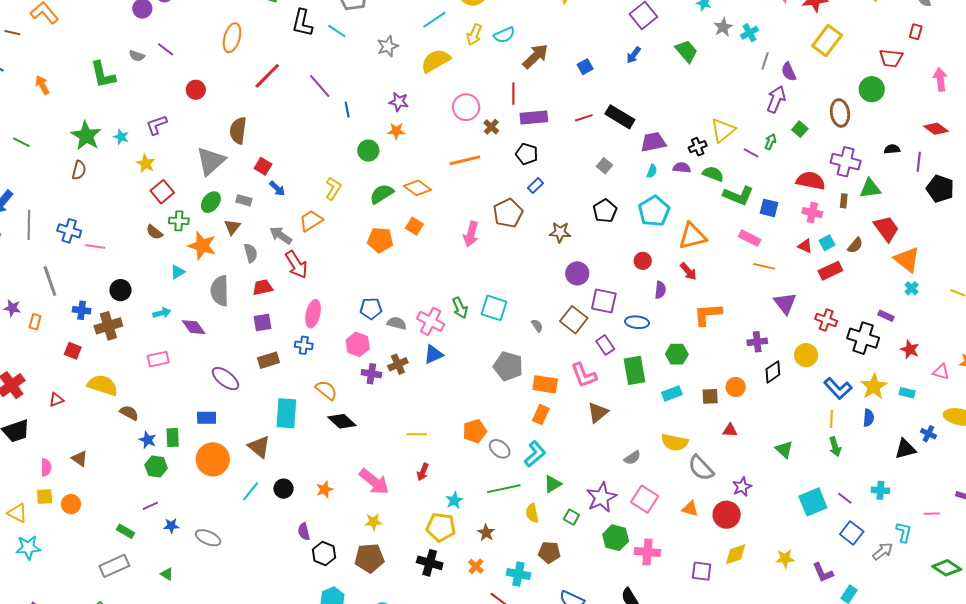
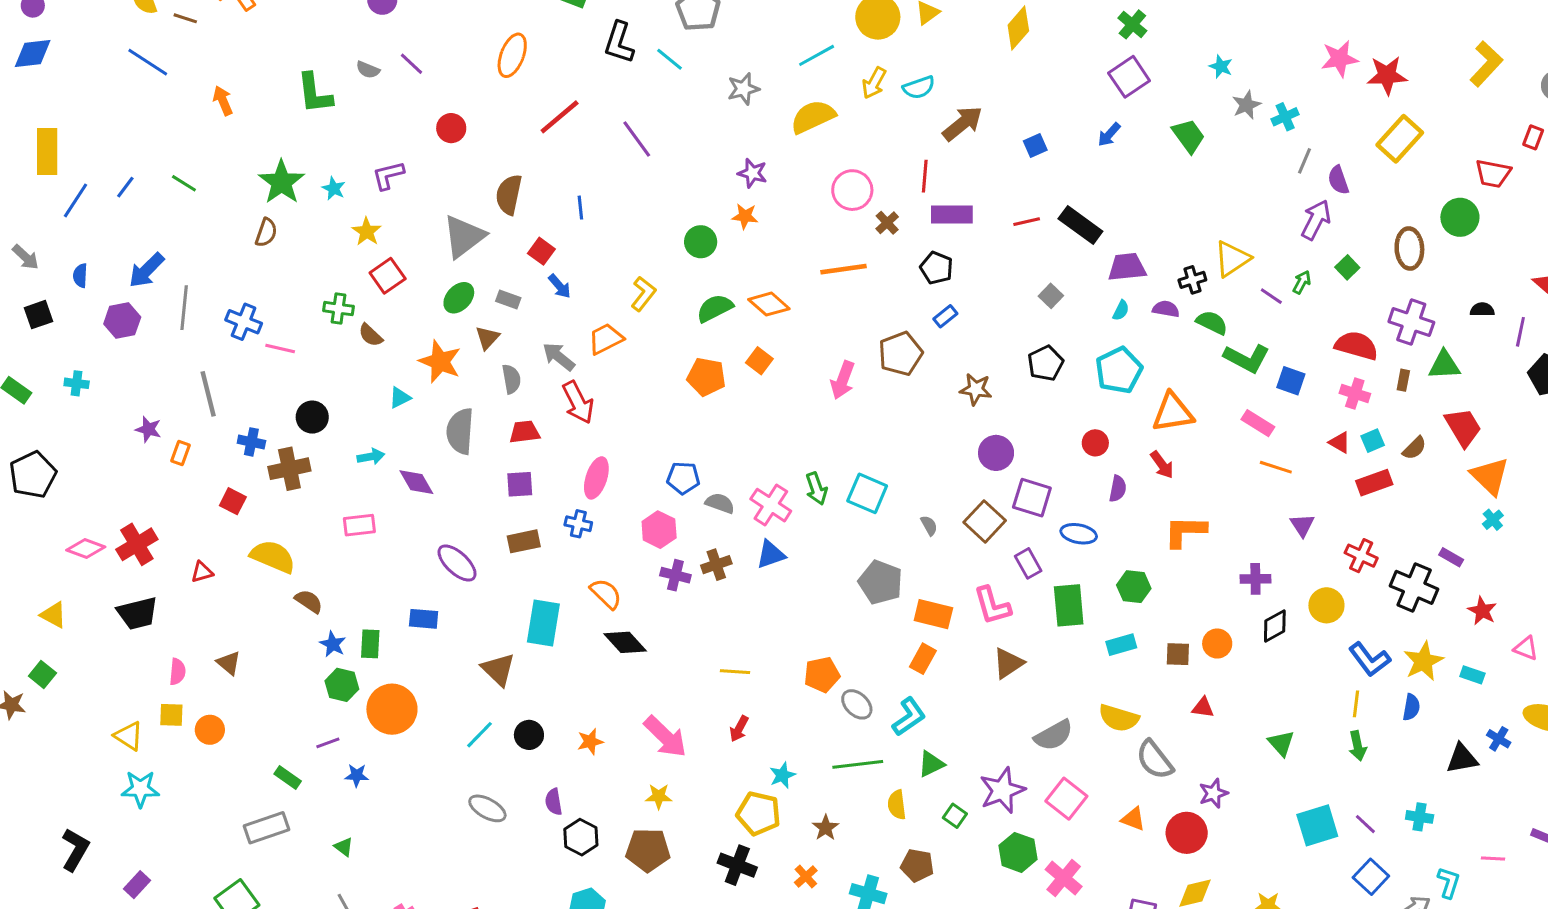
blue line: (347, 110) -> (580, 208), moved
green cross: (179, 221) -> (338, 309), moved
purple triangle: (785, 303) -> (1302, 525), size x0.7
gray semicircle: (632, 458) -> (1054, 735), size x1.5
orange circle: (213, 459) -> (392, 709), moved
gray ellipse: (208, 538) -> (487, 808), moved
pink cross: (647, 552) -> (1064, 878), turned 30

